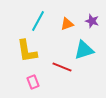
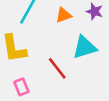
red line: (62, 67) -> (57, 68), turned 30

